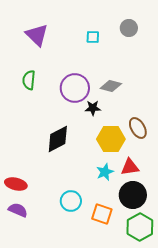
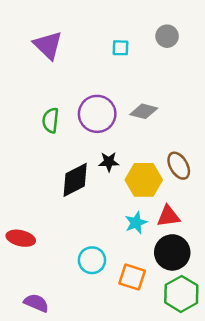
green semicircle: (29, 80) -> (51, 120), moved
black star: (93, 108) -> (109, 162), moved
purple semicircle: (18, 210) -> (36, 303), moved

